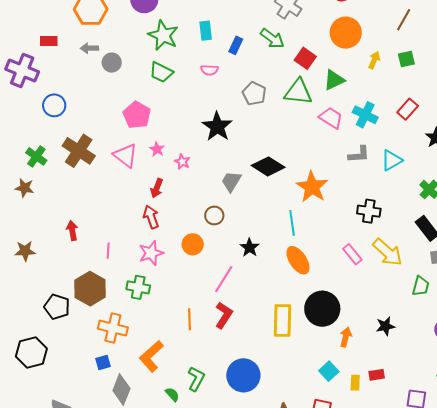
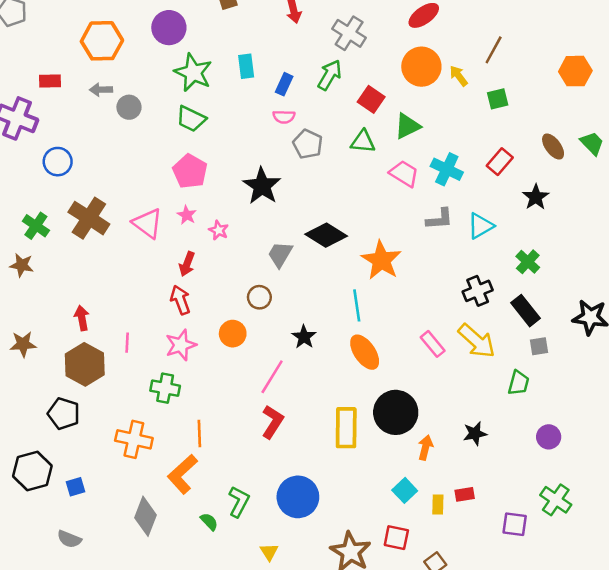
green arrow: (272, 38) -> (330, 75), turned -95
yellow arrow: (374, 60) -> (459, 76), moved, turned -60
pink semicircle: (209, 70) -> (284, 117), moved
green triangle: (298, 92) -> (363, 142), size x0.7
pink pentagon: (137, 115) -> (190, 171), moved
black cross: (369, 211) -> (478, 291), moved, turned -30
brown hexagon: (90, 289) -> (85, 364), moved
orange line: (189, 319) -> (199, 434), moved
blue square: (103, 363) -> (75, 487), moved

